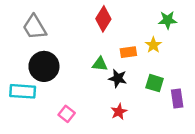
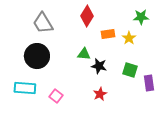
gray trapezoid: (34, 27) -> (43, 23), moved
orange rectangle: (128, 52) -> (108, 34), moved
cyan rectangle: (23, 91) -> (25, 88), moved

